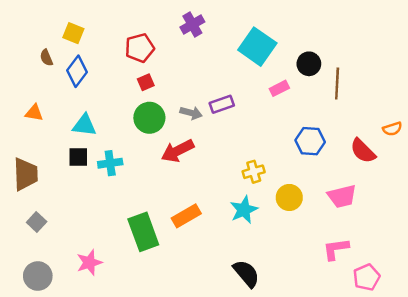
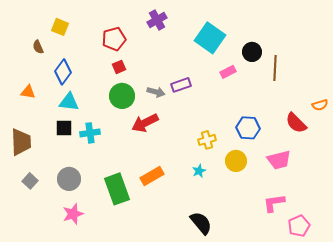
blue diamond: (77, 71) -> (63, 72), moved
blue hexagon: (310, 141) -> (248, 128), moved
cyan star: (244, 210) -> (199, 171), size x0.6
gray circle: (38, 276) -> (69, 179), moved

